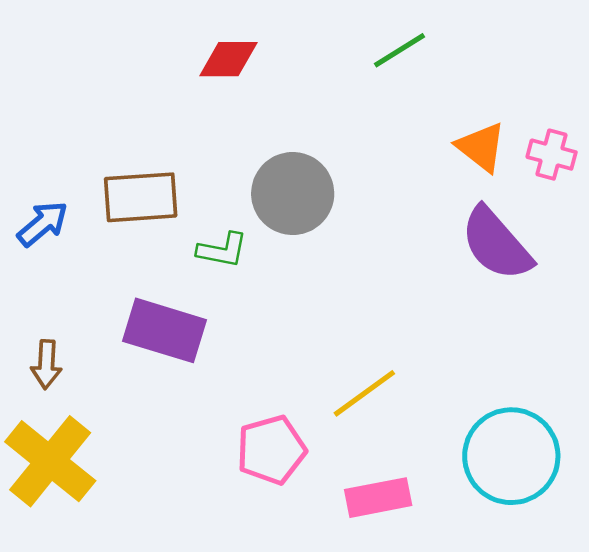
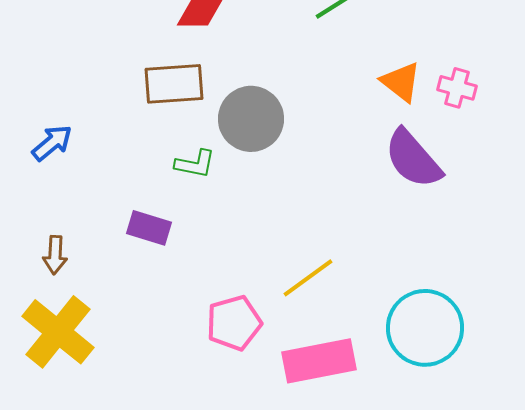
brown rectangle: (141, 197) -> (174, 84), moved
purple rectangle: (164, 330) -> (149, 228), size x0.7
pink rectangle: (378, 498) -> (319, 361), size x1.4

